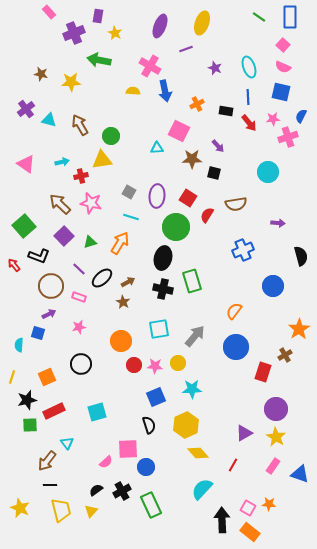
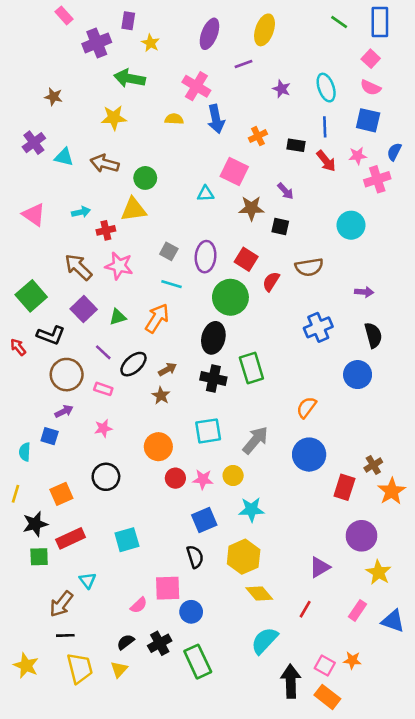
yellow star: (71, 82) -> (114, 118), moved
brown arrow: (80, 125) -> (105, 164), turned -45
black semicircle: (301, 256) -> (373, 335), moved
orange star: (299, 329) -> (392, 491), moved
yellow star: (276, 437) -> (379, 572), moved

